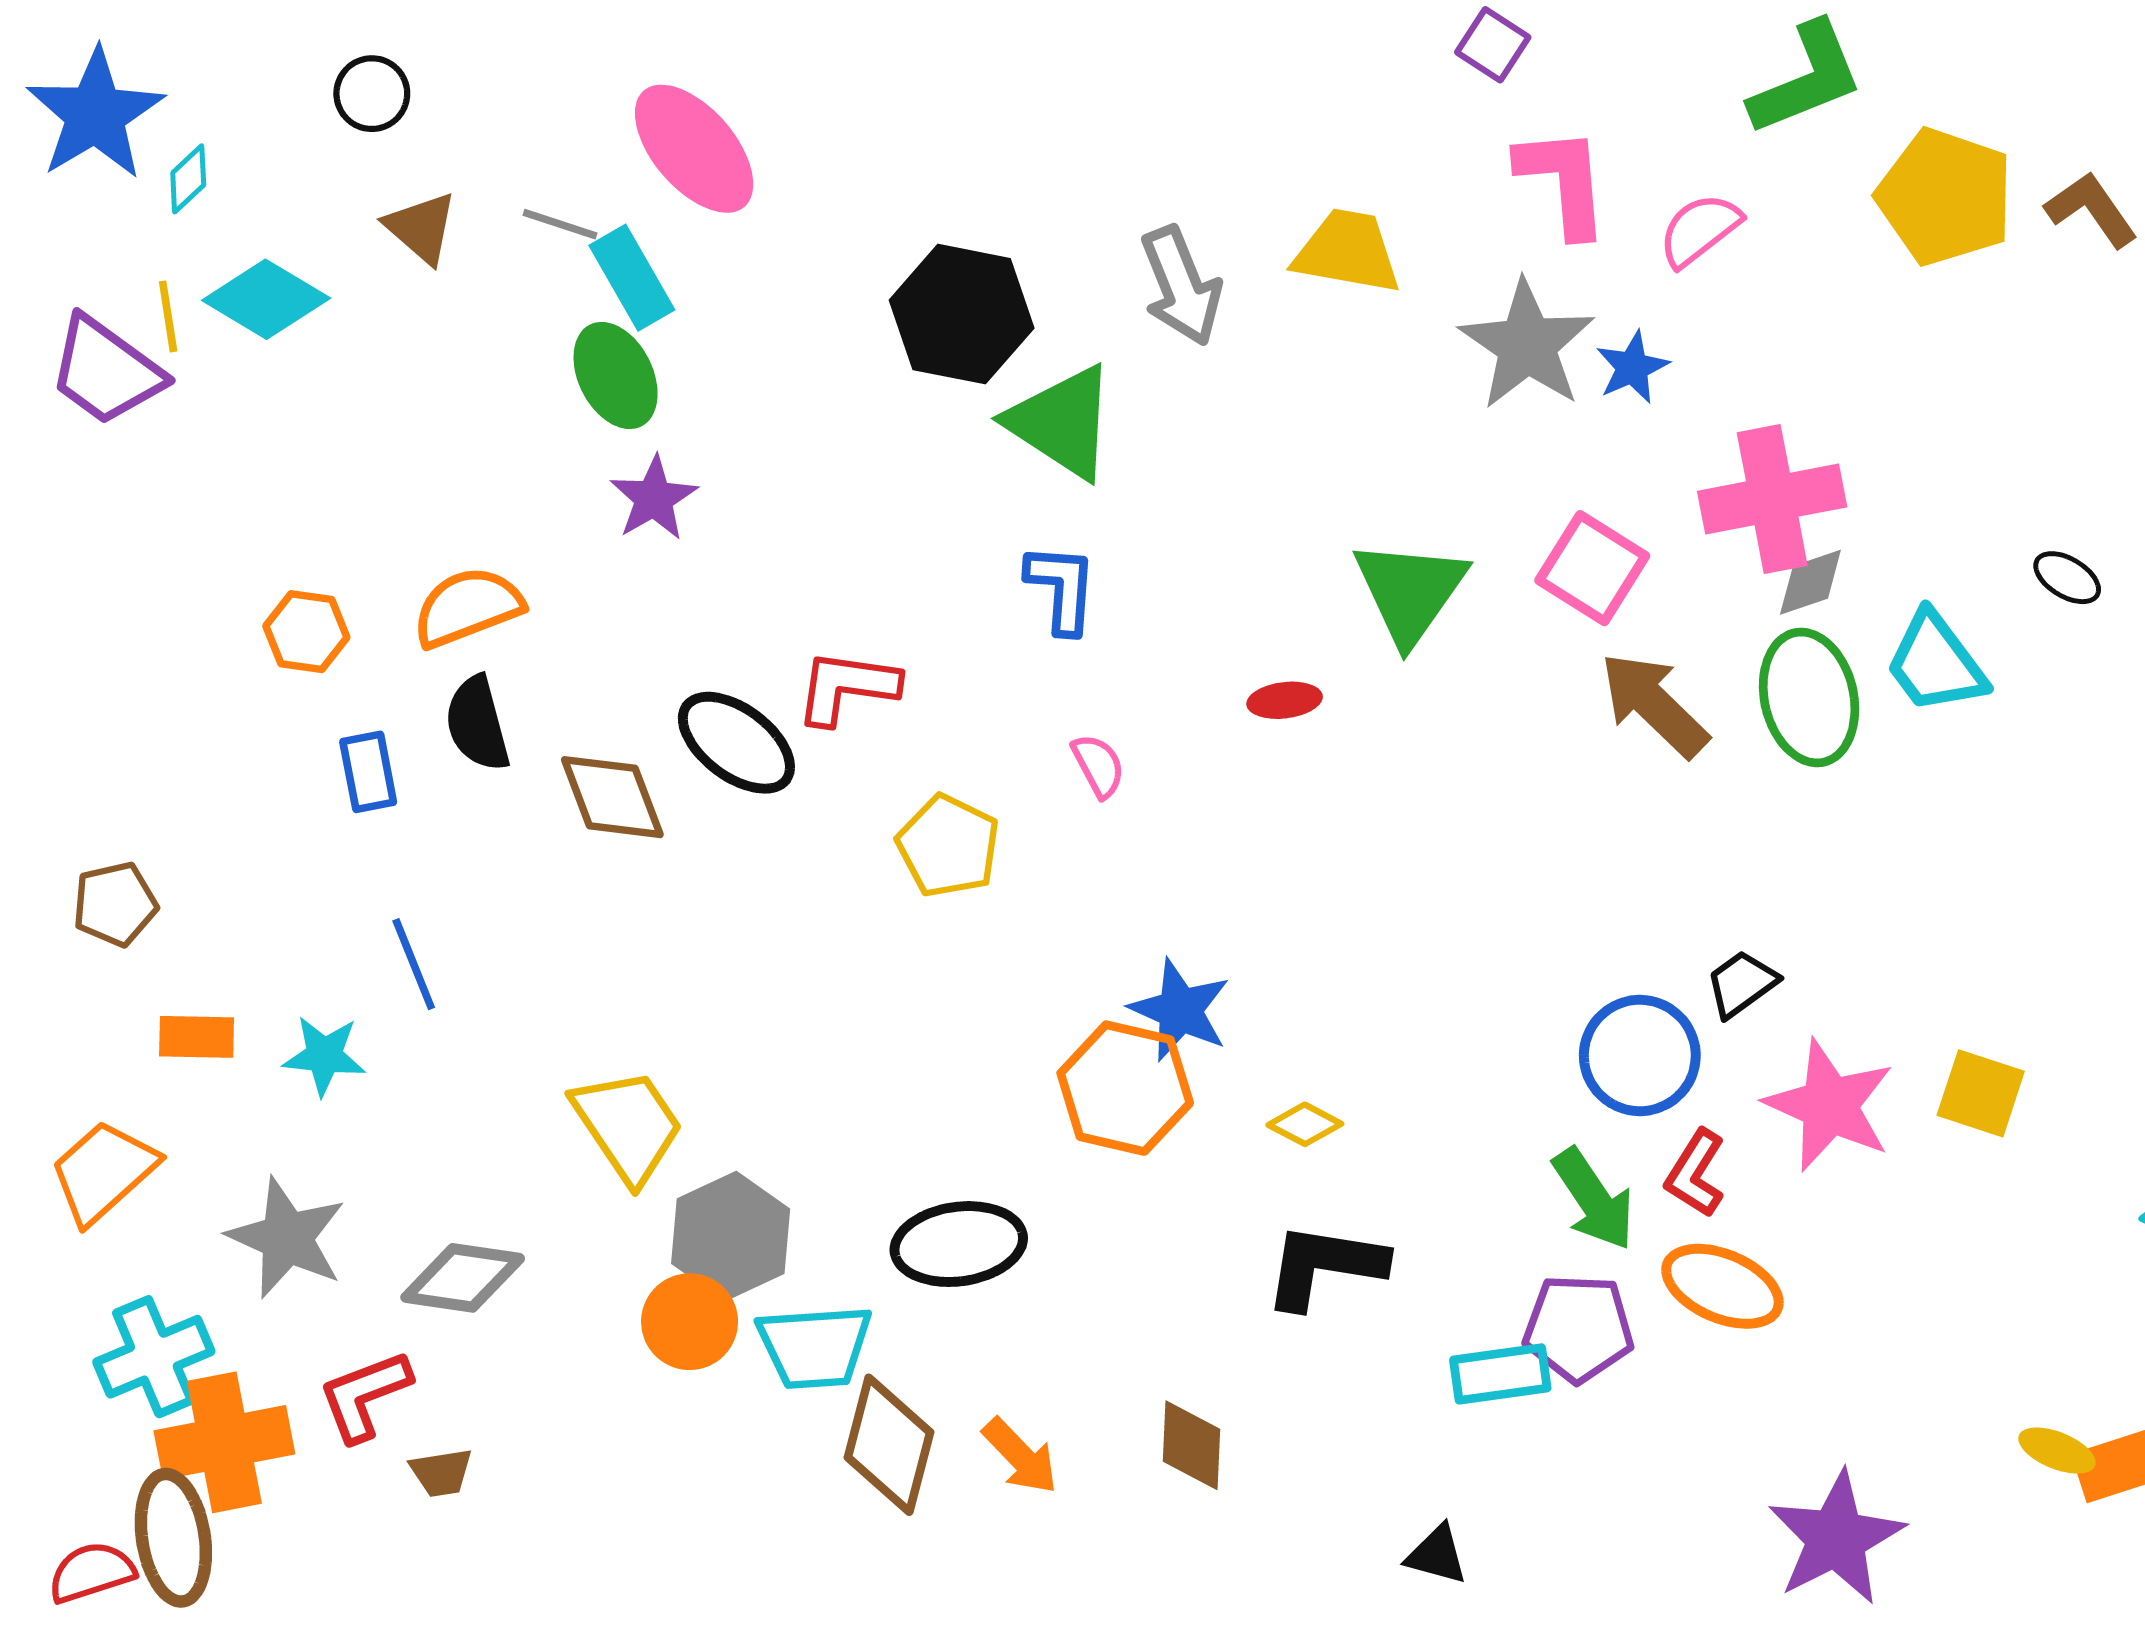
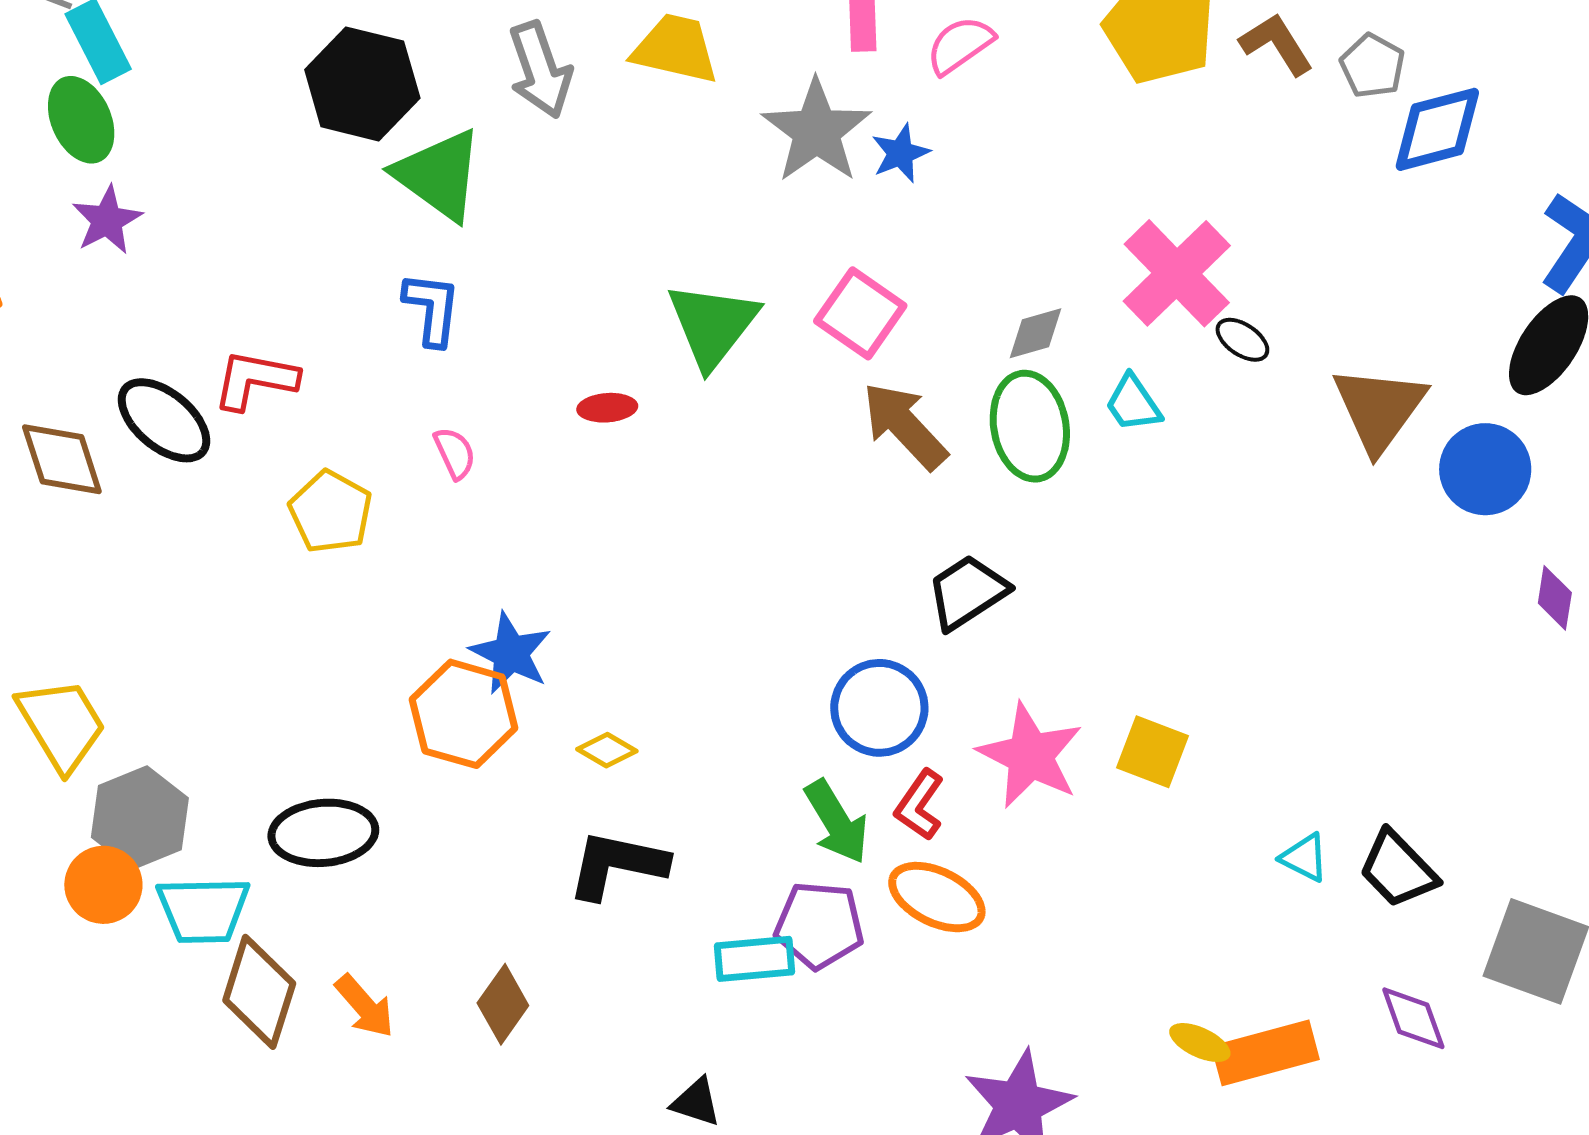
pink cross: (1772, 499) -> (1177, 273), moved, turned -36
cyan trapezoid: (1936, 663) -> (1133, 403), size x0.7
black trapezoid: (1742, 984) -> (967, 592), moved, size x1.4
brown diamond: (1191, 1445) -> (503, 1004), turned 30

